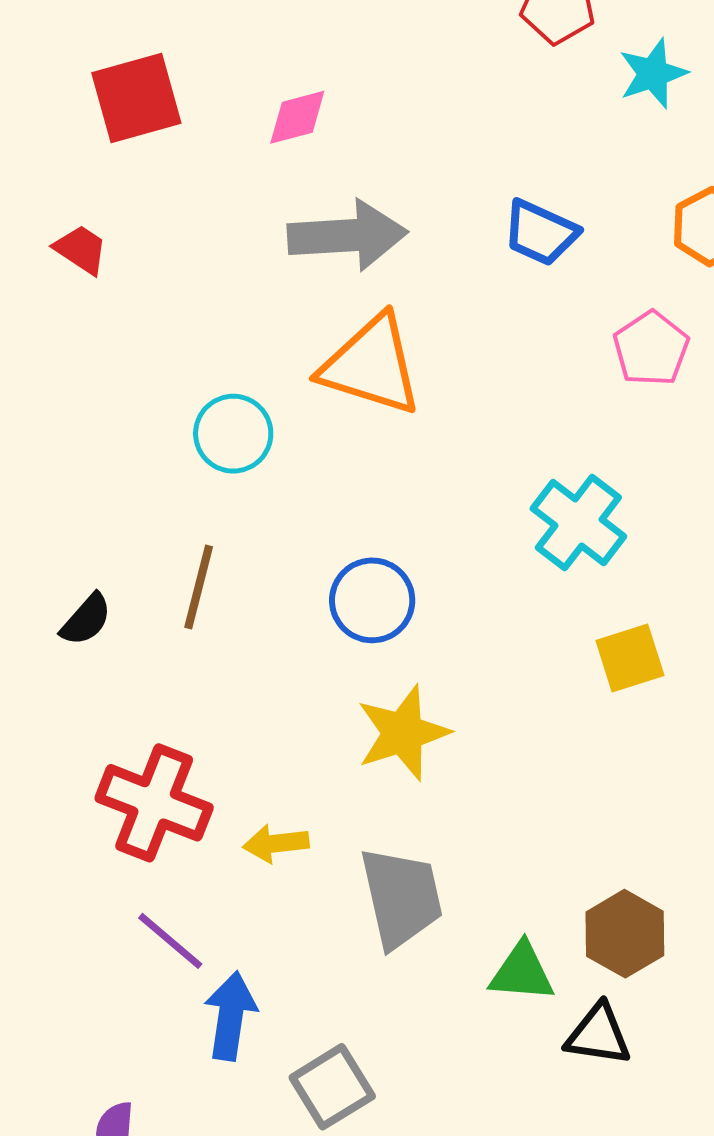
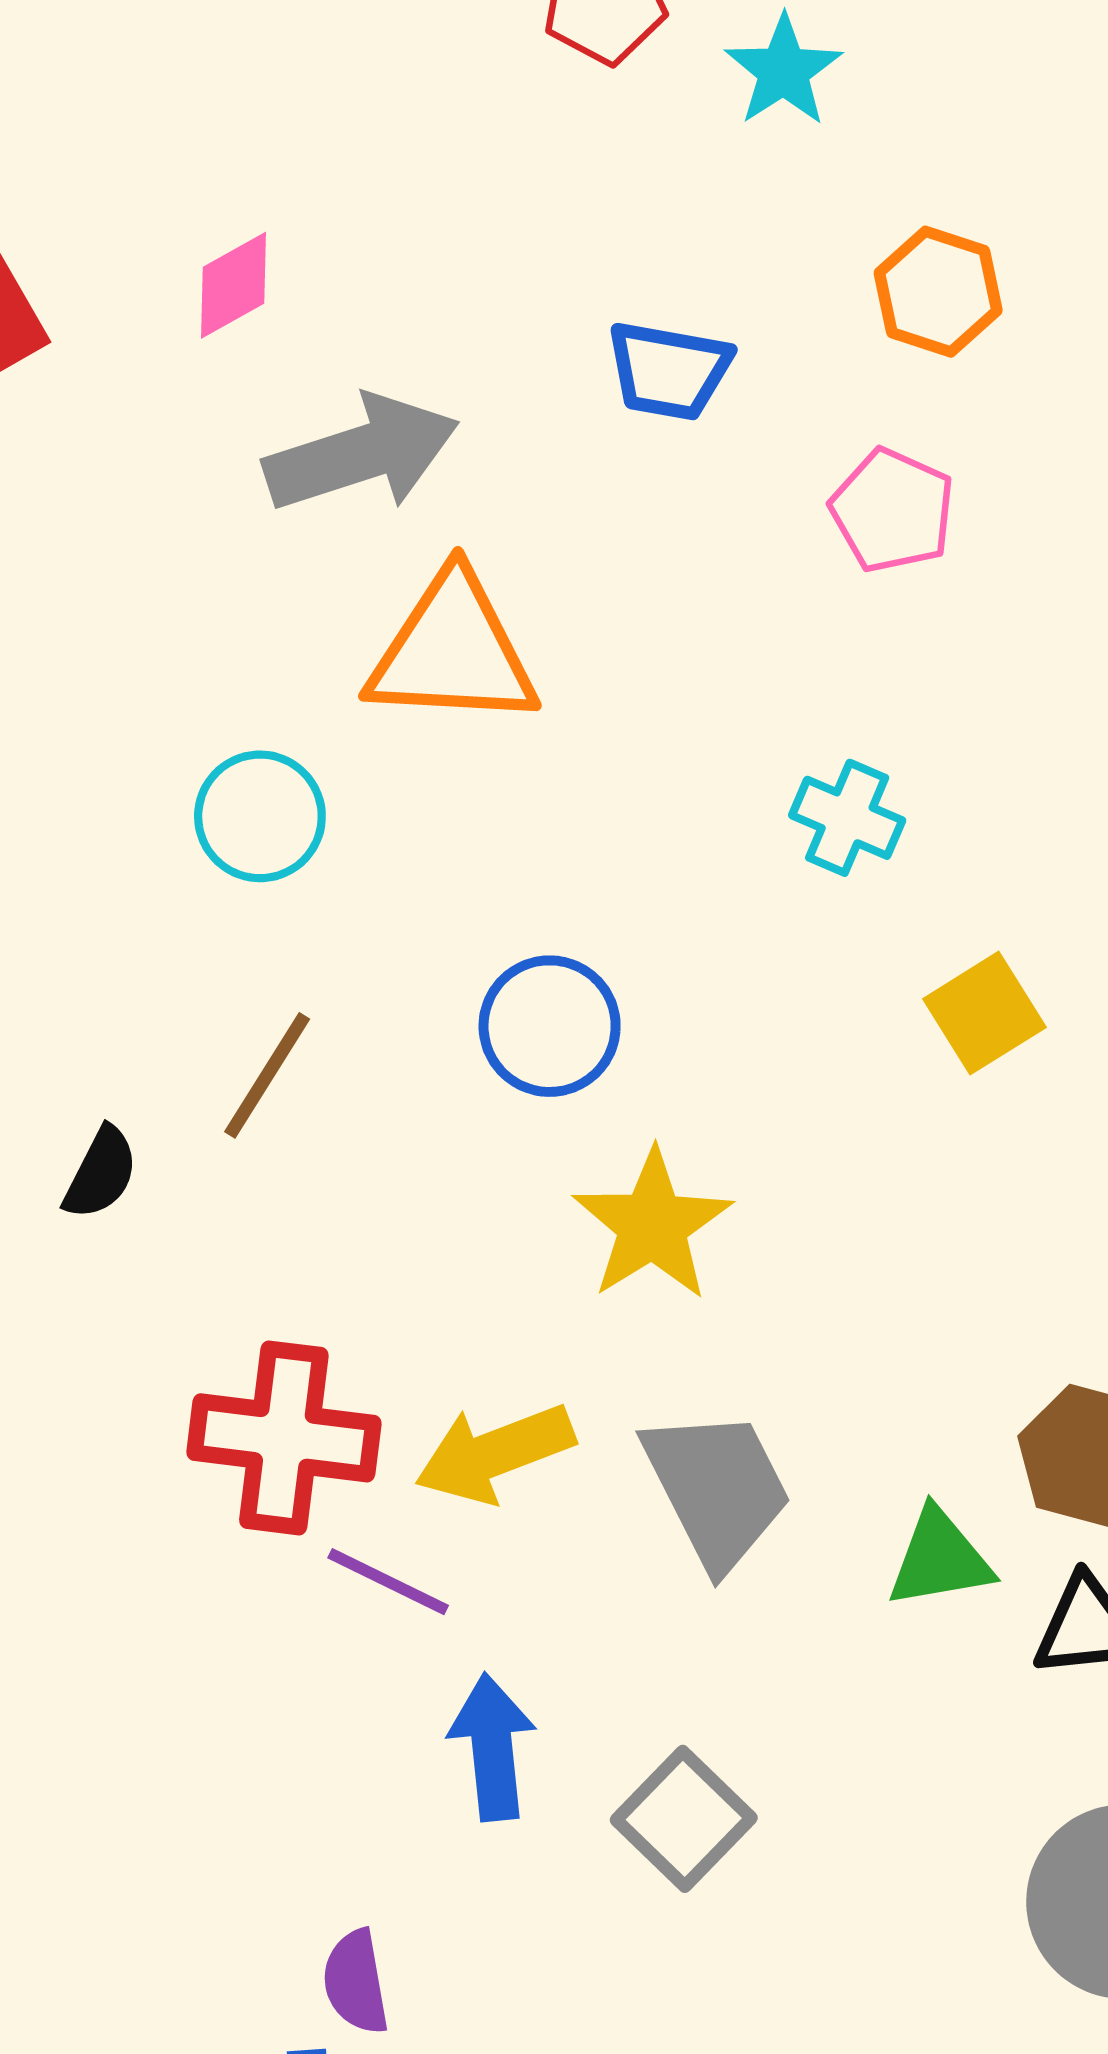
cyan cross: (578, 523) -> (847, 818), size x0.7
brown line: (199, 587) -> (267, 1075), turned 32
yellow arrow: (276, 843) -> (495, 1453), size x1.5
purple line: (170, 941) -> (388, 1582), moved

